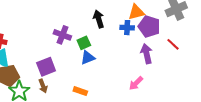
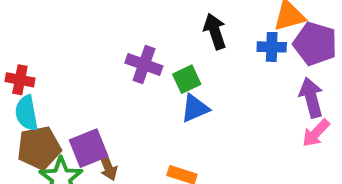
purple square: (46, 67) -> (89, 148), moved
pink arrow: (136, 83) -> (316, 133), moved

